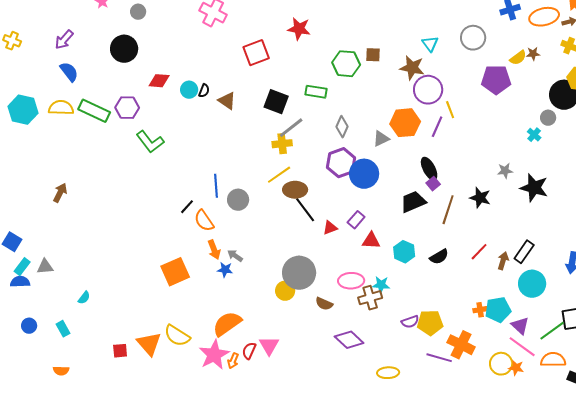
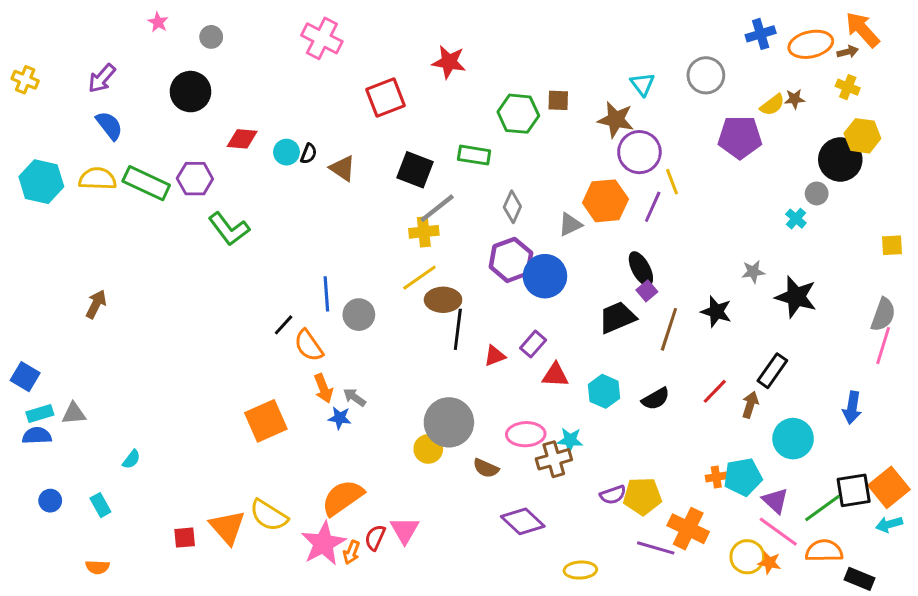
black line: (305, 210) -> (458, 329), turned 44
black rectangle: (524, 252) -> (772, 371), moved
cyan rectangle: (22, 267) -> (40, 414), turned 36

